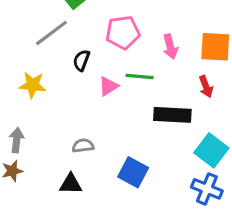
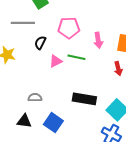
gray line: (51, 33) -> (23, 23), turned 30
black rectangle: (172, 115) -> (84, 99), moved
blue square: (133, 172) -> (53, 123), moved

